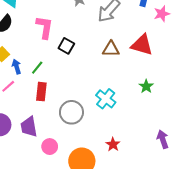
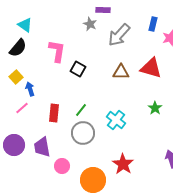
green line: (37, 68) -> (81, 110), moved
red star: (113, 144) -> (123, 164), size x1.5

